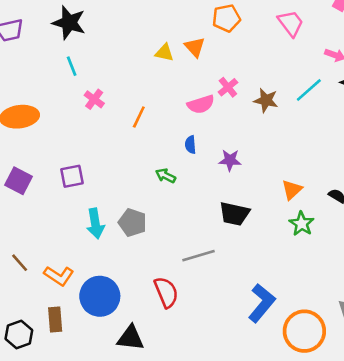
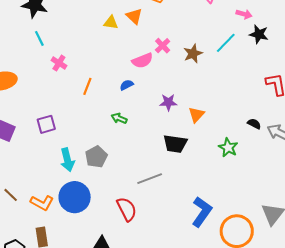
brown star: (266, 100) -> (193, 54), turned -30
orange line: (139, 117) -> (87, 86), moved
blue semicircle: (190, 145) -> (127, 85), moved, turned 72
orange triangle: (292, 190) -> (196, 115), moved
gray pentagon: (132, 223) -> (96, 157), turned 30
blue circle: (100, 296) -> (75, 197), moved

